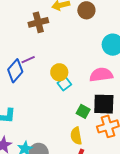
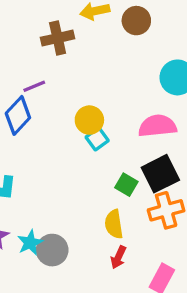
purple line: (28, 60) -> (34, 86), moved
black square: (104, 104) -> (160, 174), turned -30

